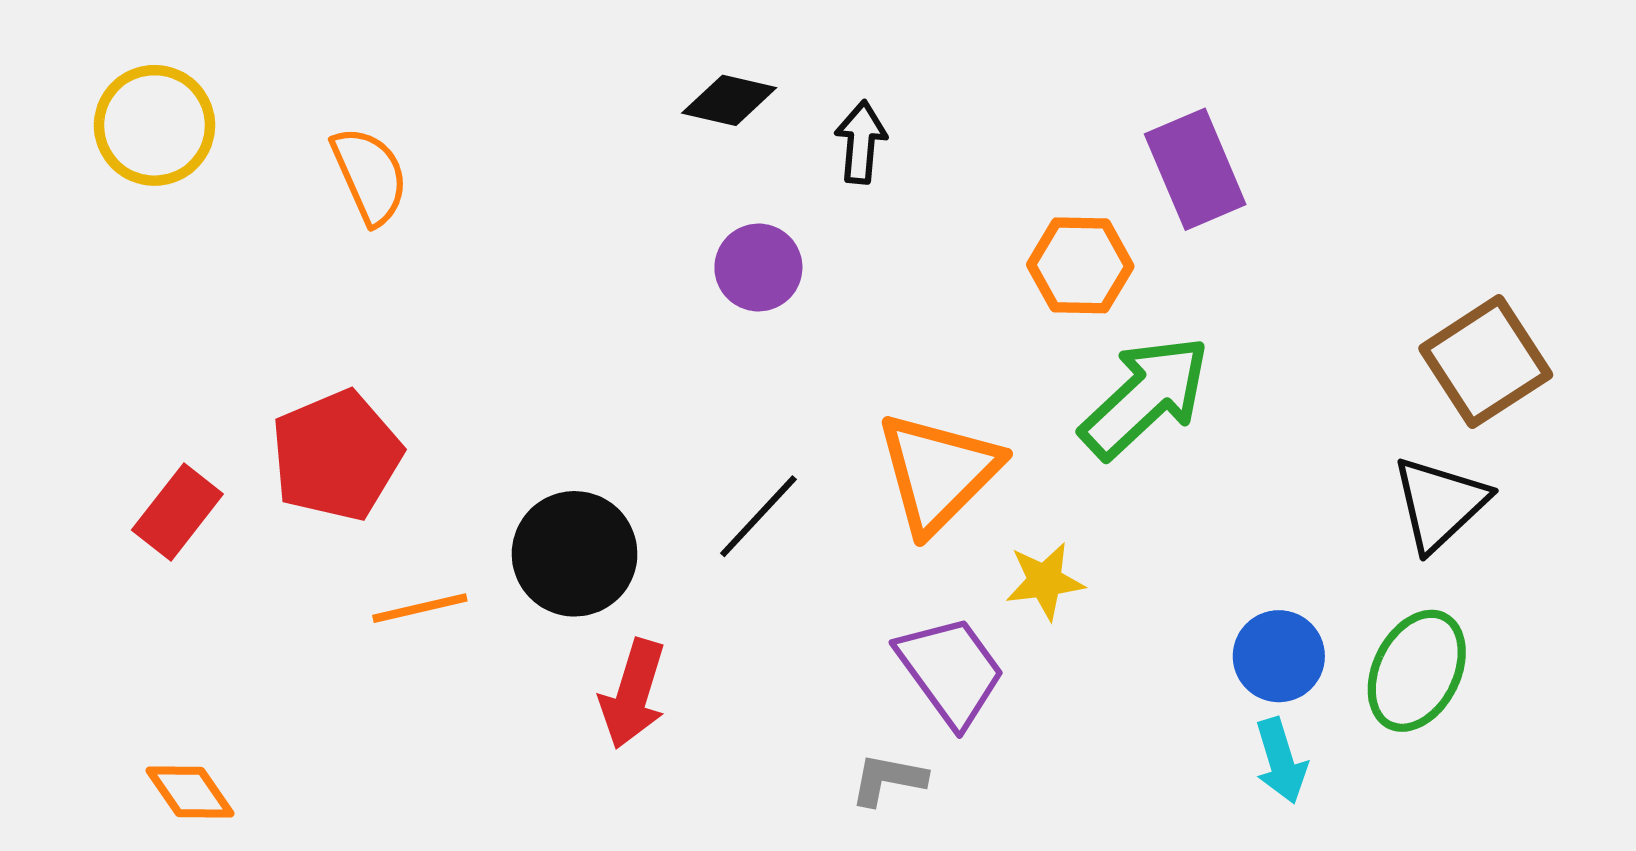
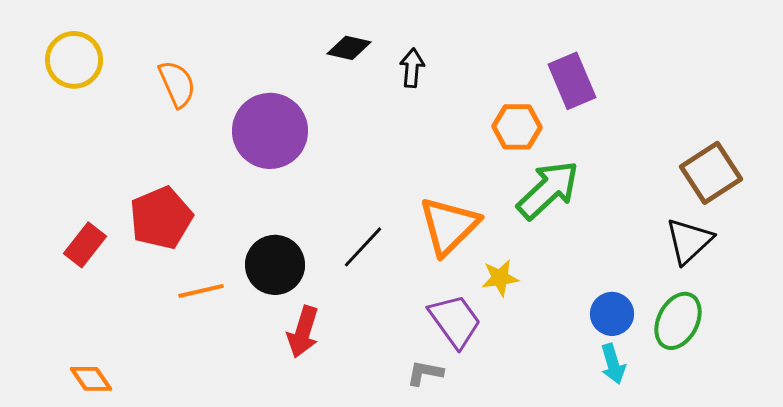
purple circle: (758, 267) -> (270, 131), moved, size x1.8

